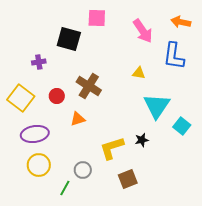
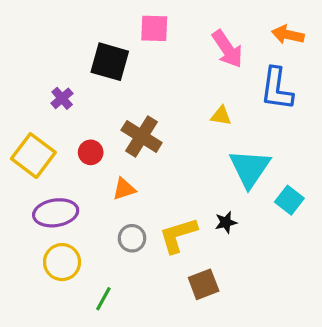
purple cross: (39, 62) -> (62, 98), turned -32
gray circle: (83, 170) -> (132, 238), moved

